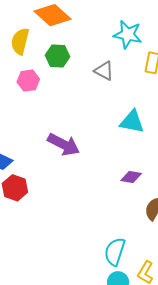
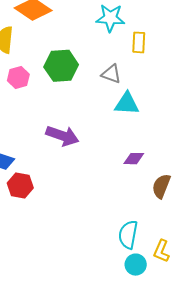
green hexagon: (58, 56) -> (61, 66), moved, size x1.4
gray triangle: (104, 71) -> (111, 74), moved

